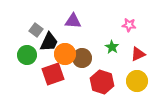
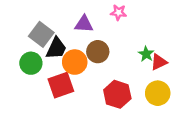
pink star: (129, 25) -> (119, 12), moved
gray square: (36, 30) -> (41, 34), size x1.5
green star: (112, 47) -> (146, 54), moved
brown circle: (82, 58) -> (98, 52), moved

